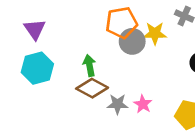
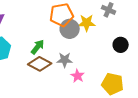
green arrow: (89, 65) -> (38, 47), turned 49
gray star: (117, 104) -> (65, 60), moved

